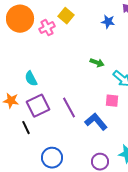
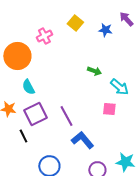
yellow square: (66, 16) -> (75, 23), moved
orange circle: (20, 19) -> (17, 56), moved
blue L-shape: (96, 122) -> (82, 140), moved

